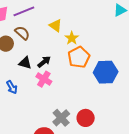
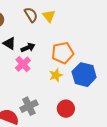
brown semicircle: (22, 33) -> (31, 15), moved
yellow star: (72, 38) -> (56, 75), moved
red circle: (86, 118) -> (66, 109), moved

